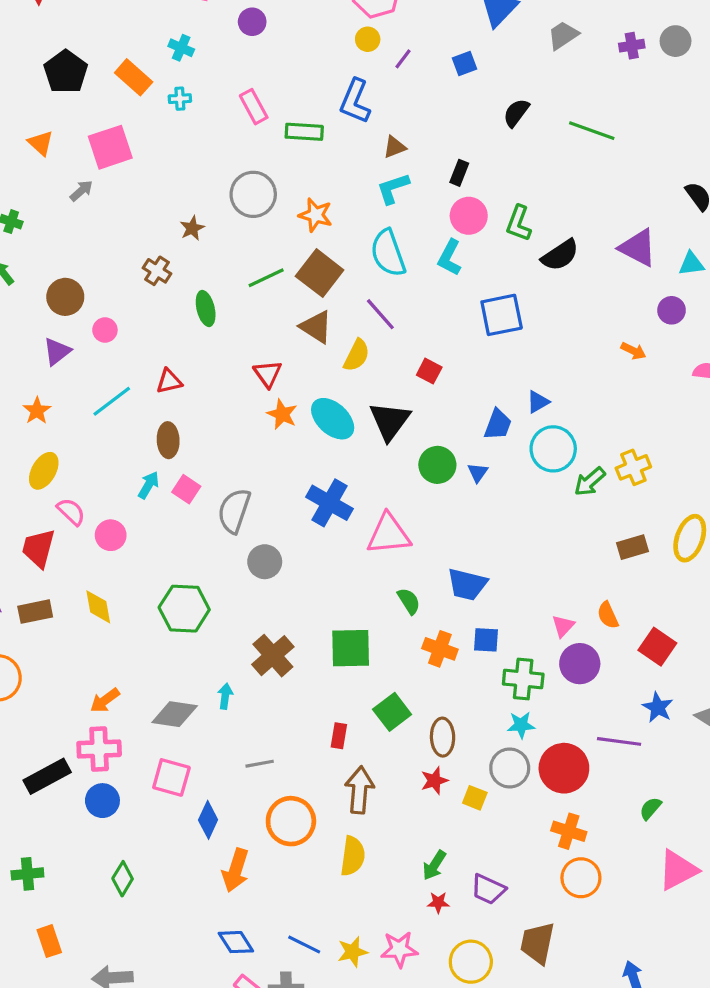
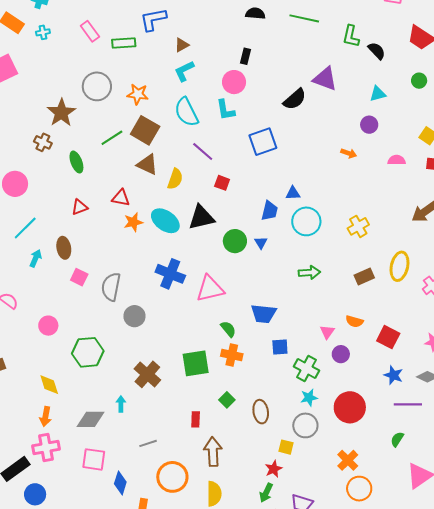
blue L-shape: (355, 101) -> (153, 19), turned 64
black semicircle: (516, 113) -> (255, 13), turned 66
black rectangle: (459, 173) -> (246, 56), moved
green L-shape: (519, 223) -> (351, 36), moved
brown star: (192, 228) -> (61, 113), size x1.8
purple triangle: (638, 248) -> (325, 79), moved
cyan L-shape: (450, 258) -> (225, 110), turned -30
purple line: (380, 314) -> (203, 151), moved
pink circle: (105, 330) -> (15, 184), size x1.6
red triangle: (268, 374) -> (121, 198), turned -36
red triangle: (169, 381) -> (80, 207), moved
blue triangle: (538, 402) -> (293, 193), turned 35
orange star: (282, 414) -> (133, 222), turned -30
black triangle: (390, 421) -> (201, 217), turned 48
green arrow: (590, 482) -> (309, 273), moved, turned -135
cyan arrow: (149, 485) -> (36, 258), moved
pink circle: (111, 535) -> (48, 326), moved
yellow diamond: (98, 607) -> (49, 385), moved
orange semicircle: (608, 615) -> (354, 321), turned -42
orange cross: (440, 649) -> (232, 355), moved
purple circle: (580, 664) -> (341, 354), size x0.7
green cross: (523, 679) -> (307, 368), turned 30
orange arrow: (105, 700) -> (46, 416), turned -36
green square: (392, 712) -> (227, 400), size x0.7
purple line: (619, 741) -> (408, 404), moved
red circle: (564, 768) -> (350, 407), moved
red star: (434, 781) -> (274, 469), moved
blue circle: (102, 801) -> (35, 494), moved
orange cross: (569, 831) -> (348, 460), turned 35

